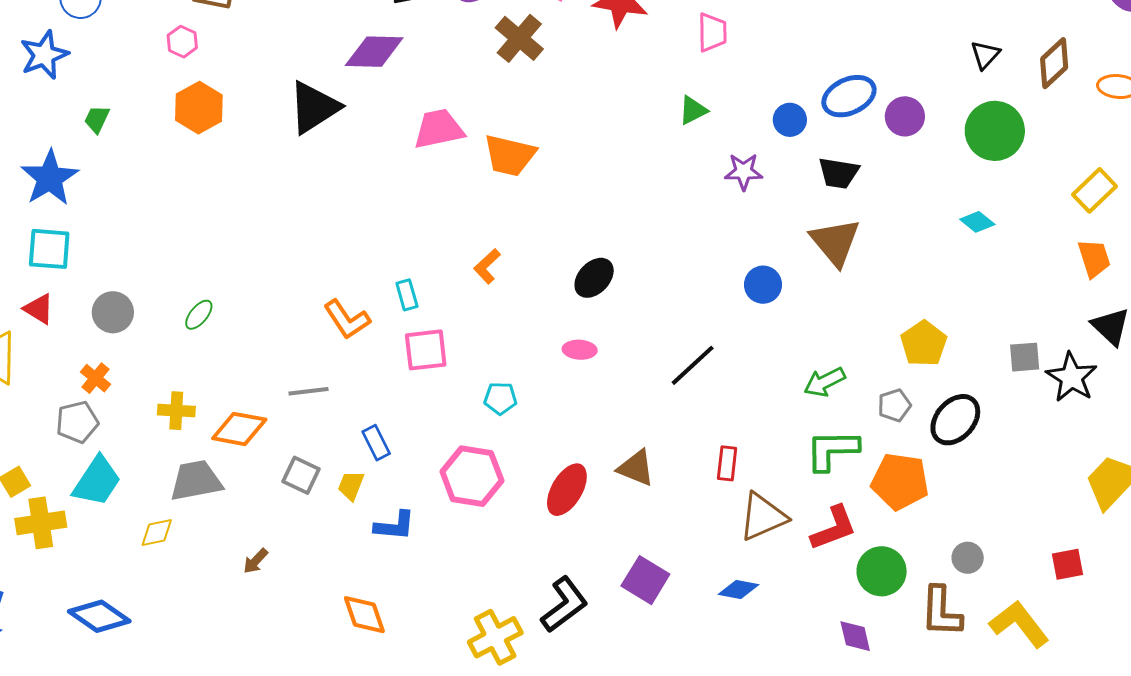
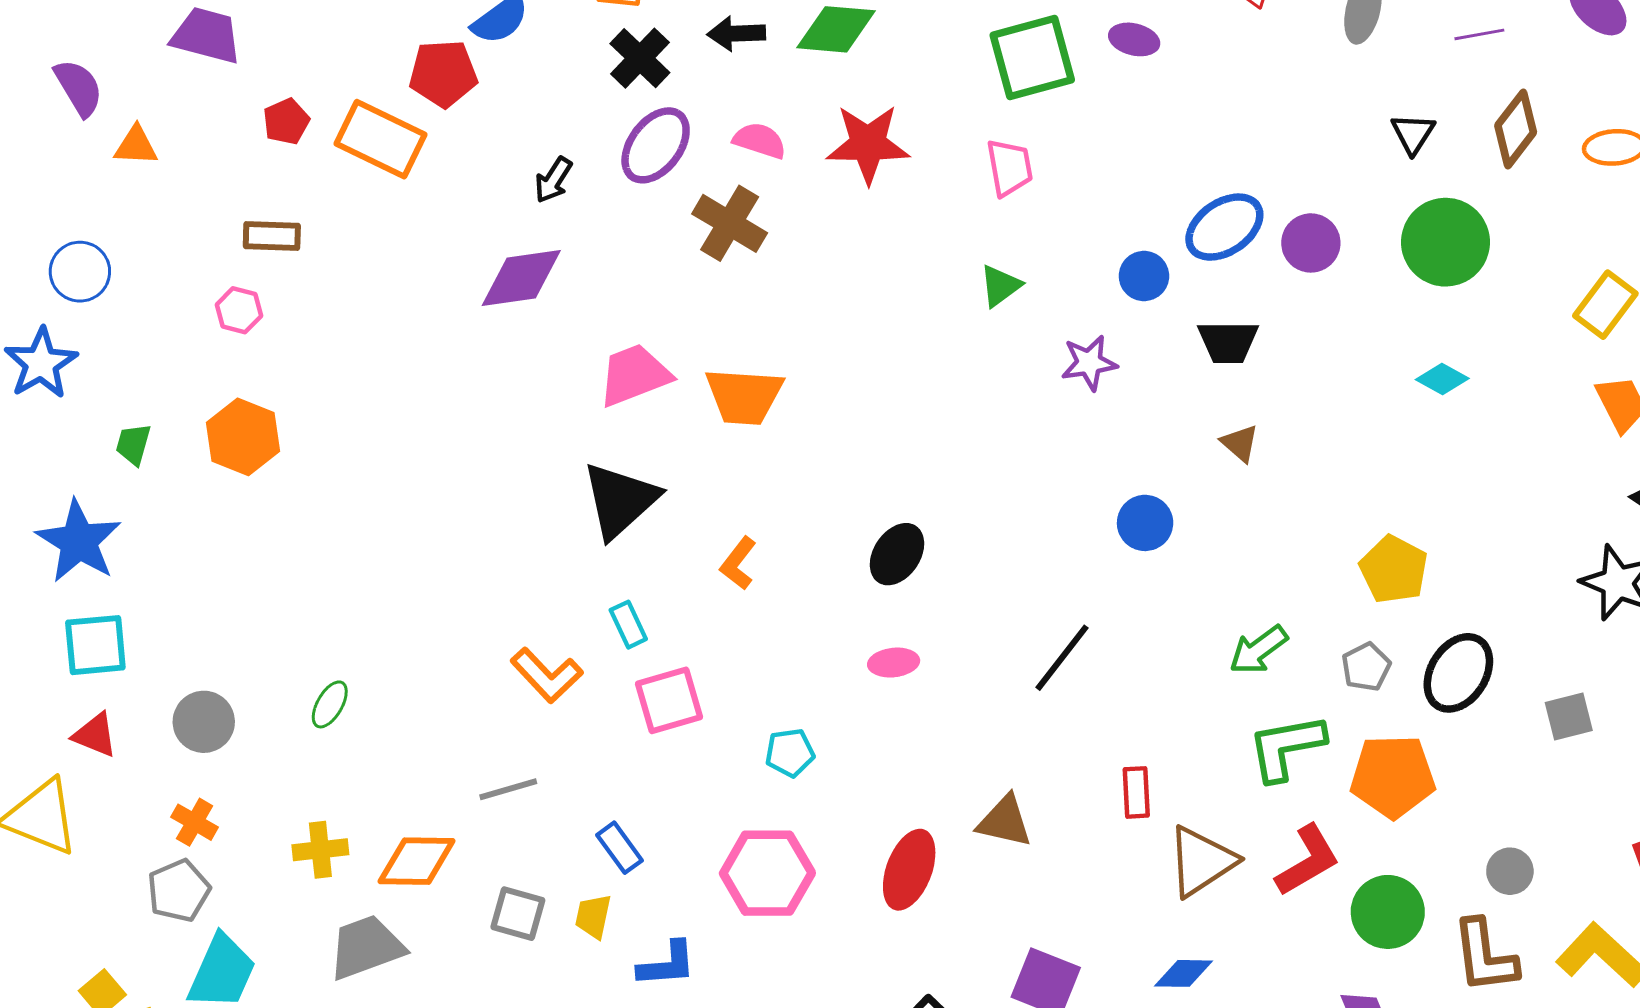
black triangle: (314, 107) -> (620, 500), moved
orange hexagon: (199, 108) -> (243, 437), moved
brown triangle: (835, 242) -> (1240, 443), size x0.5
gray square: (1025, 357) -> (1569, 716), moved

